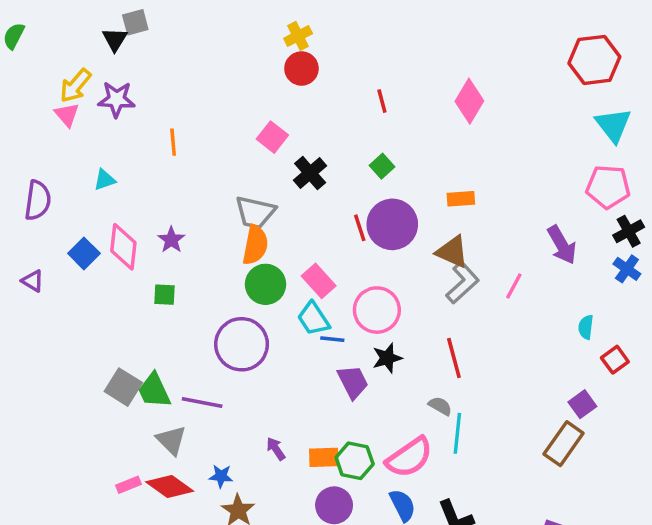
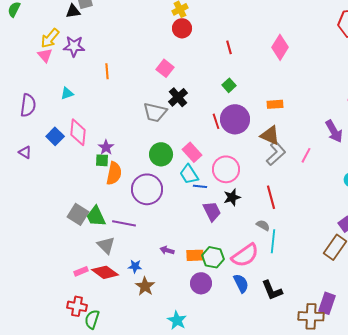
black triangle: (115, 39) -> (73, 11), turned 49
black cross: (310, 173) -> (178, 97), moved
purple star: (171, 240) -> (106, 147), moved
orange semicircle: (255, 245) -> (114, 173), moved
purple arrow: (276, 449) -> (167, 250), turned -40

